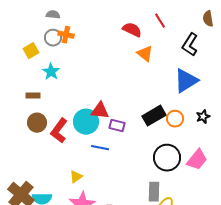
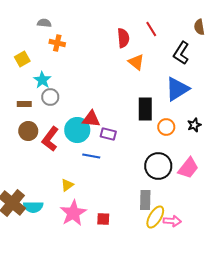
red semicircle: (132, 30) -> (123, 38), turned 60
gray circle: (53, 38) -> (50, 97), moved
black rectangle: (154, 116) -> (145, 109), moved, turned -60

